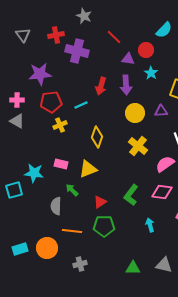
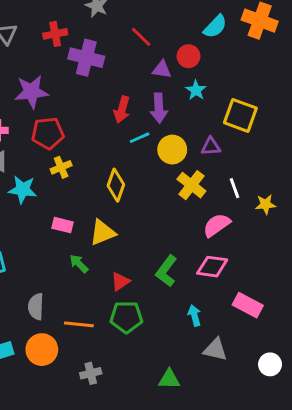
cyan line: (81, 105) -> (140, 138), moved
yellow cross: (138, 146) -> (191, 185), moved
cyan star: (34, 173) -> (23, 190), moved
gray semicircle: (56, 206) -> (36, 307), moved
gray triangle: (164, 265) -> (215, 350), moved

